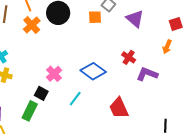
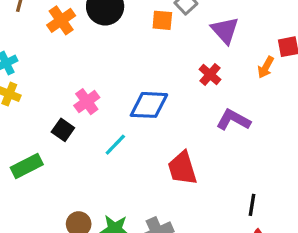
orange arrow: (167, 47) -> (266, 67), moved
red cross: (129, 57) -> (210, 74), moved
blue diamond: (93, 71) -> (149, 105), turned -40
green rectangle: (30, 111) -> (27, 166), moved, turned 30

